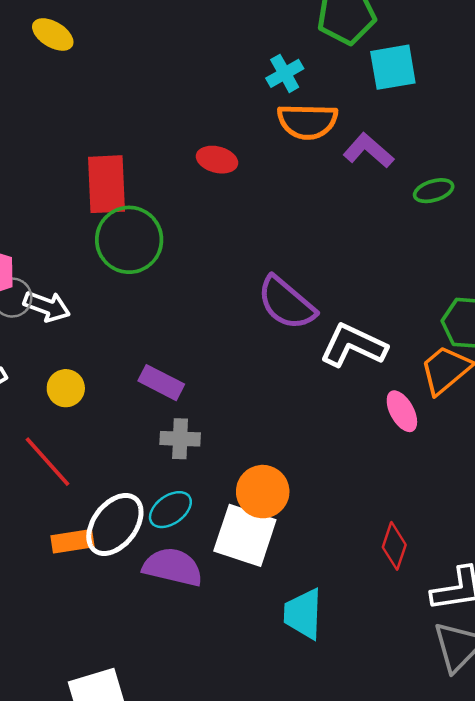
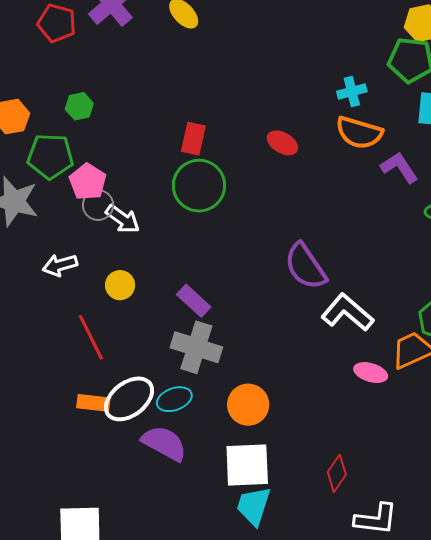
red rectangle: (106, 184) -> (193, 139), size x0.7
pink ellipse: (402, 411) -> (371, 373), turned -60
gray cross: (180, 439) -> (196, 347), size x1.6
white square: (245, 535) -> (247, 465), moved, turned -36

